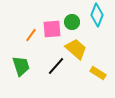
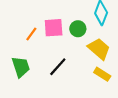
green circle: (72, 22) -> (78, 29), moved
yellow trapezoid: (76, 49) -> (99, 49), moved

